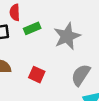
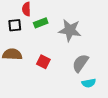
gray star: (67, 36) -> (70, 30), turned 30

